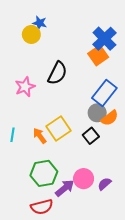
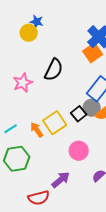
cyan line: (13, 135) -> (11, 129), turned 48
black square: (91, 136) -> (79, 114), moved
green hexagon: (44, 173) -> (17, 159), moved
pink circle: (84, 179) -> (79, 151), moved

